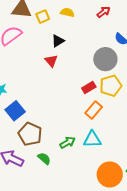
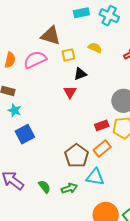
yellow square: (43, 17) -> (68, 55), moved
brown pentagon: (30, 134) -> (77, 156), moved
green arrow: (67, 142) -> (69, 188), moved

